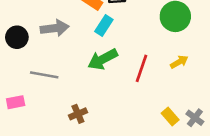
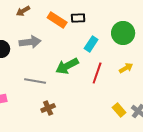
cyan rectangle: (104, 26) -> (91, 44), moved
gray line: (44, 75) -> (35, 81), moved

